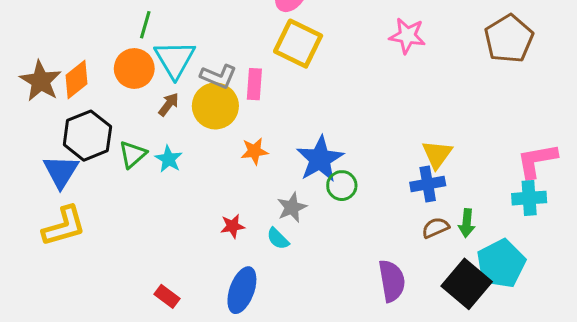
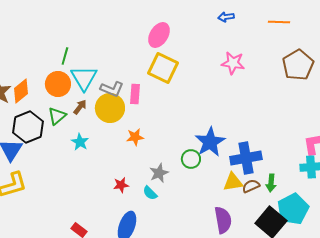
green triangle: (133, 154) -> (57, 116), moved
yellow triangle: (437, 154) -> (233, 182), moved, turned 45
blue star: (320, 159) -> (210, 142), moved
blue cross: (428, 184) -> (246, 158), size x1.4

